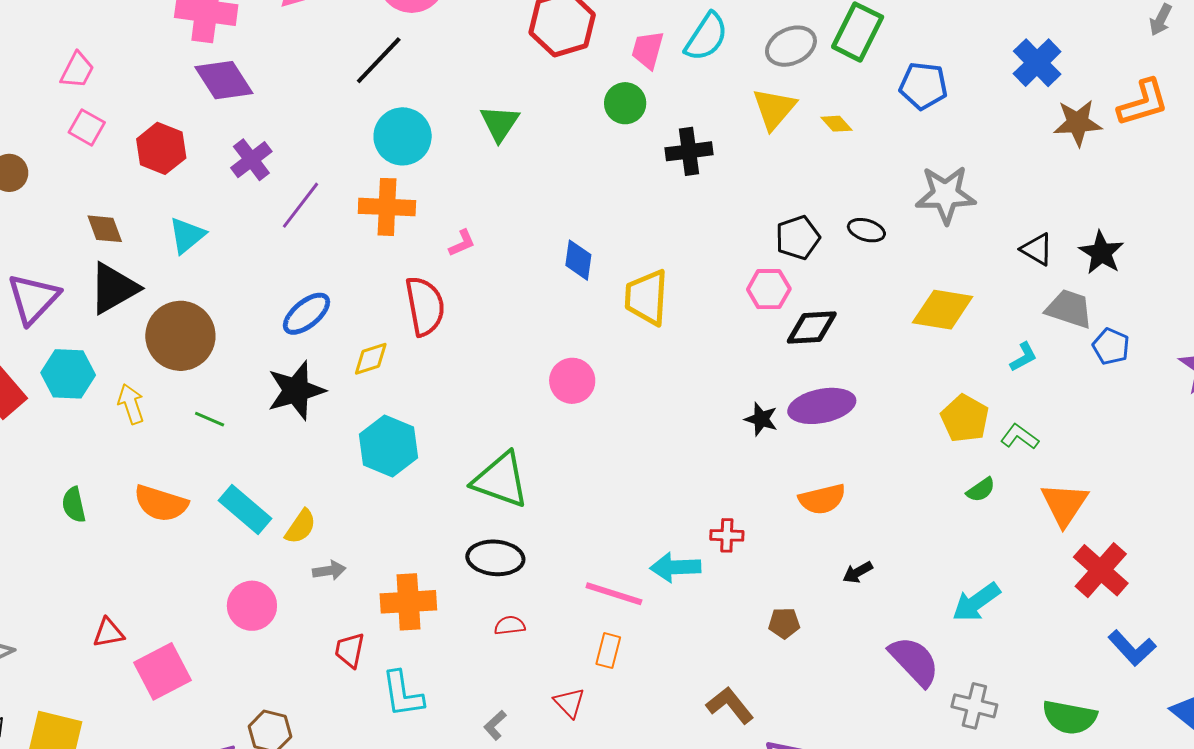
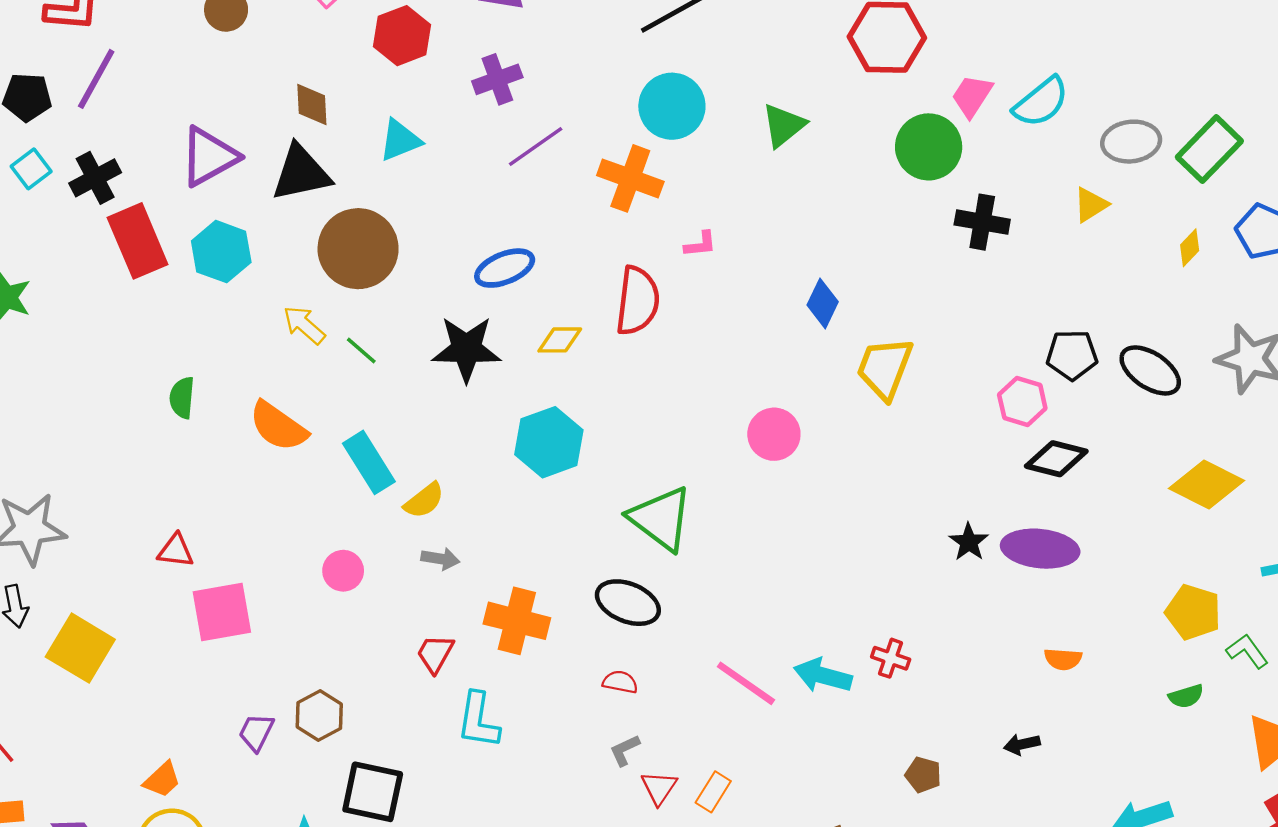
green circle: (625, 103) -> (929, 147), size x1.4
yellow triangle: (774, 109) -> (1091, 205), size x0.7
yellow diamond: (836, 124) -> (1190, 248), moved, turned 68
black ellipse: (866, 230) -> (1150, 370), size x1.5
yellow arrow: (131, 404) -> (304, 325), moved, turned -48
yellow pentagon: (965, 418) -> (1193, 612), turned -30
orange semicircle: (822, 499) -> (1063, 659), moved, size x0.7
pink circle: (252, 606) -> (343, 571), size x0.7
orange rectangle: (608, 651) -> (713, 792), moved
gray L-shape: (495, 725) -> (625, 750), moved

